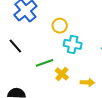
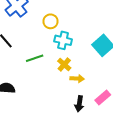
yellow cross: (62, 74) -> (64, 65), moved

